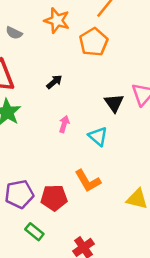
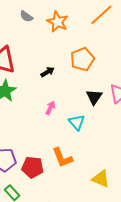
gray semicircle: (14, 33) -> (26, 16), moved
orange pentagon: (94, 42) -> (82, 59), moved

